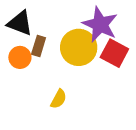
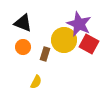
brown rectangle: (39, 46) -> (45, 54), moved
yellow semicircle: (59, 99) -> (36, 82), moved

